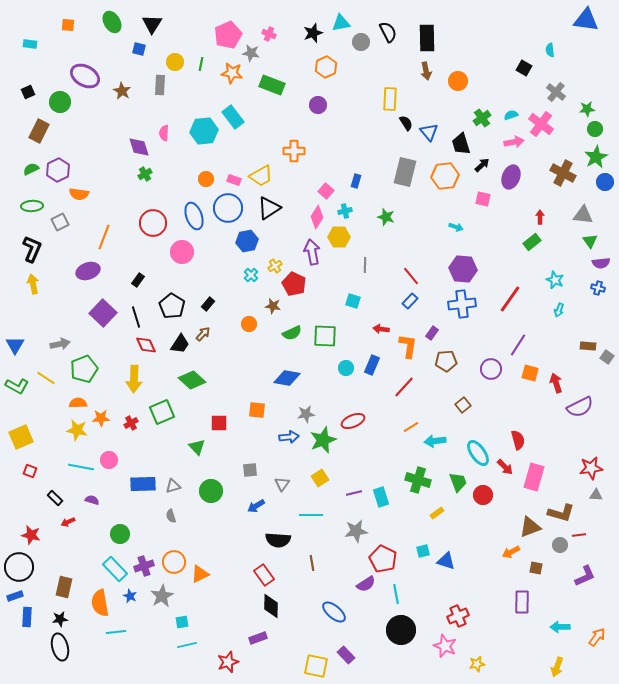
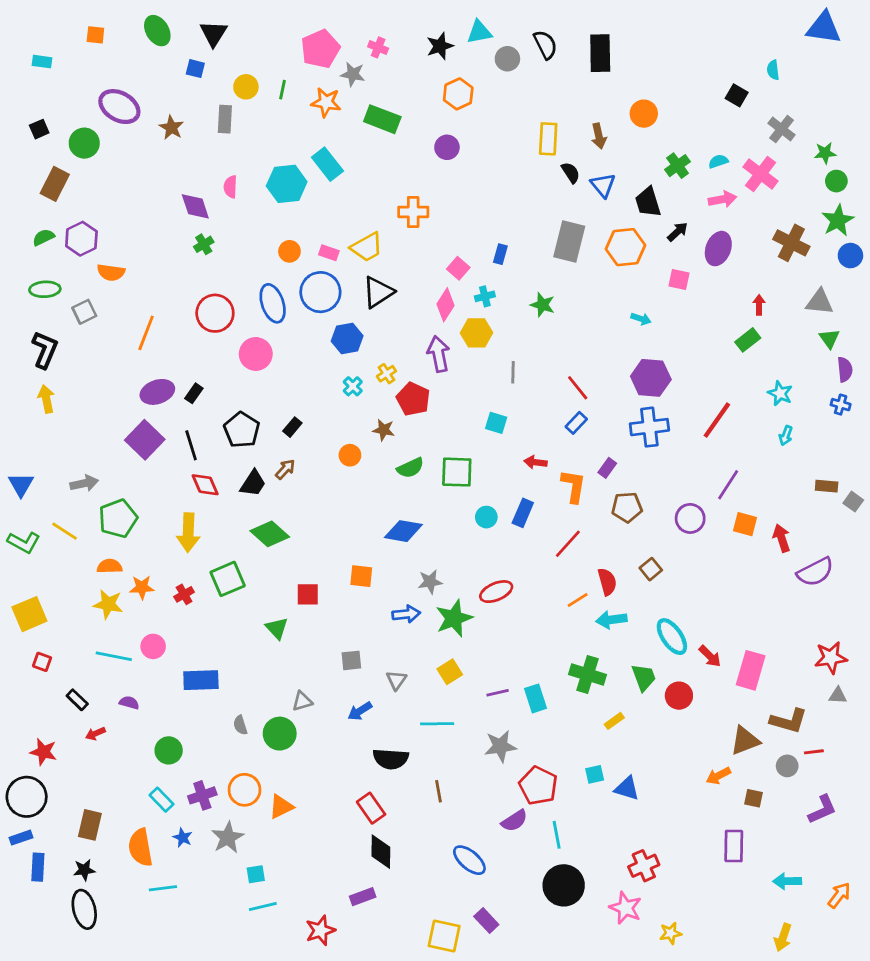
brown arrow: (426, 71) -> (599, 136), moved
purple semicircle: (601, 263) -> (845, 369), turned -90
purple ellipse: (88, 271) -> (157, 392), moved
red semicircle: (518, 440) -> (607, 582), moved
gray triangle: (173, 486) -> (302, 701), moved
green circle: (211, 491) -> (280, 734), moved
cyan rectangle: (115, 569) -> (162, 800), size x0.7

